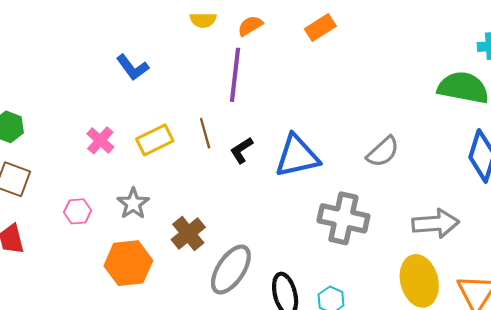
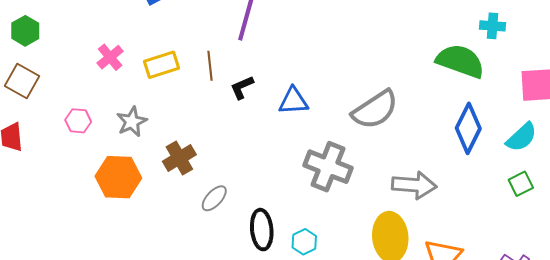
gray semicircle: (383, 152) -> (375, 110), size x1.4
blue triangle: (297, 156) -> (293, 101), size x0.7
gray ellipse: (231, 270) -> (214, 198), size x0.6

